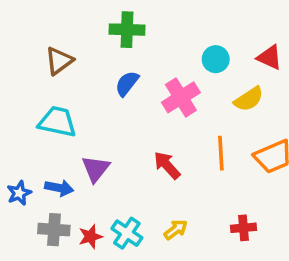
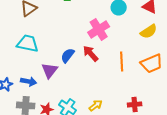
blue semicircle: (127, 83) -> (68, 55), moved
yellow semicircle: (249, 99) -> (149, 31), moved
red arrow: (167, 165) -> (91, 53), moved

